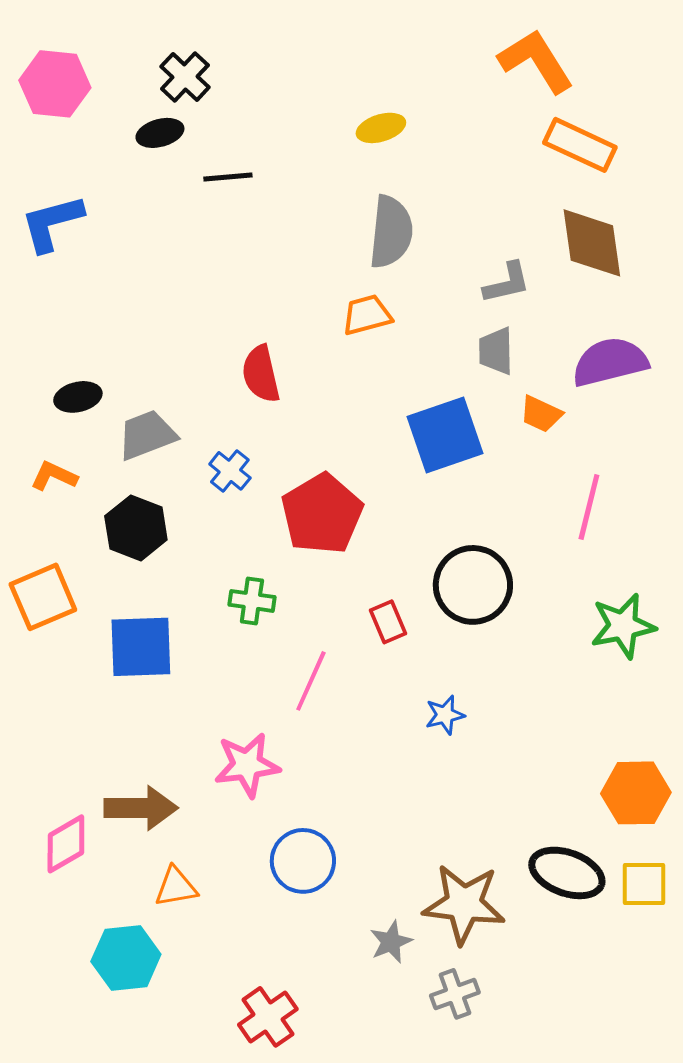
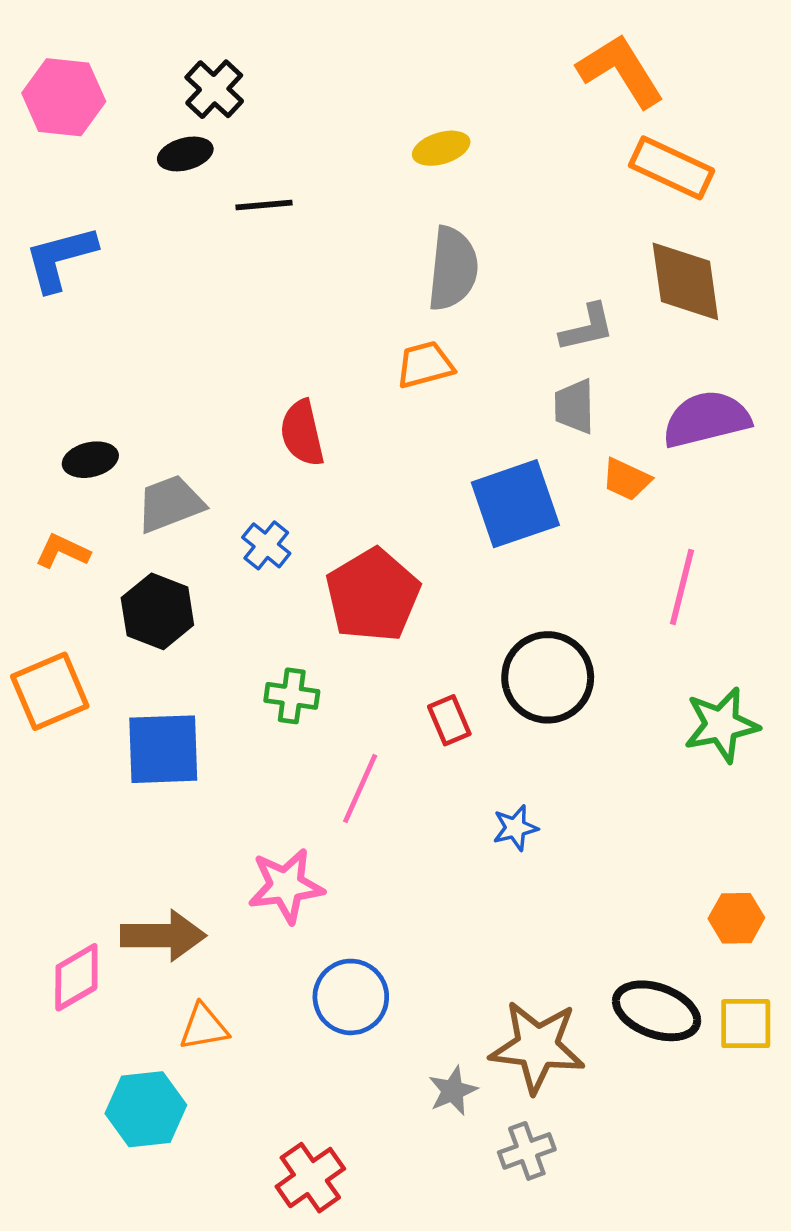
orange hexagon: (636, 793) -> (736, 918), size x0.7

